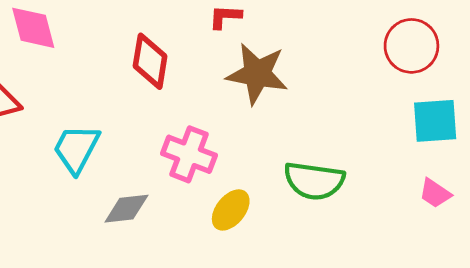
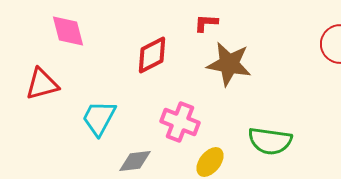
red diamond: (150, 61) -> (152, 55), turned 54

